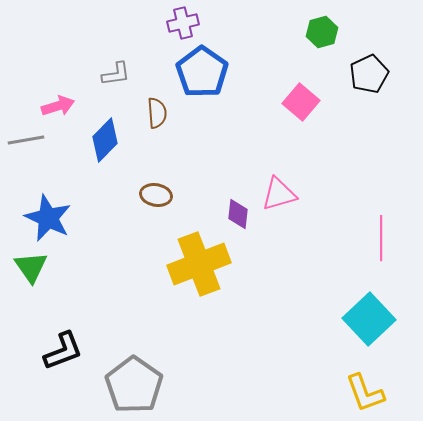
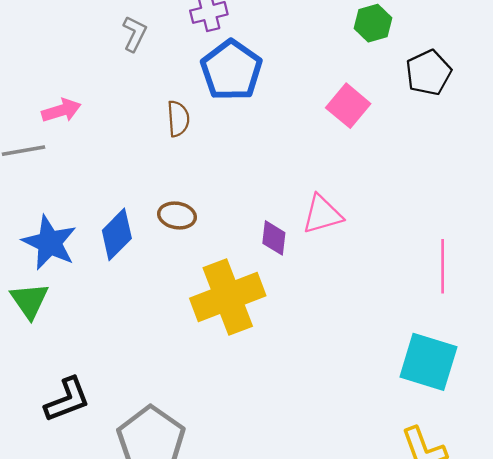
gray L-shape: (116, 74) -> (135, 34), moved, turned -56
blue diamond: (105, 140) -> (117, 234), moved
cyan square: (369, 319) -> (428, 362), turned -30

